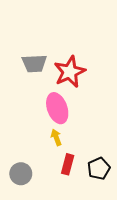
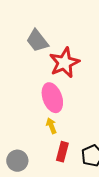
gray trapezoid: (34, 63) -> (37, 41), moved, turned 55

